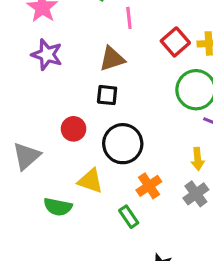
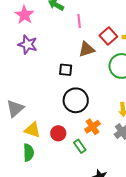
brown triangle: (112, 59) -> (86, 49), moved
red circle: (74, 129) -> (58, 133), moved
yellow triangle: (90, 181) -> (32, 130), moved
green semicircle: (58, 207) -> (29, 153), moved, turned -102

